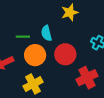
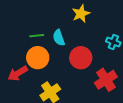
green line: (23, 37) -> (37, 36), moved
orange circle: (35, 55) -> (38, 58), moved

